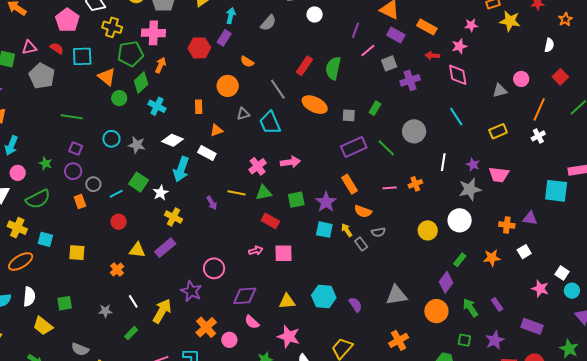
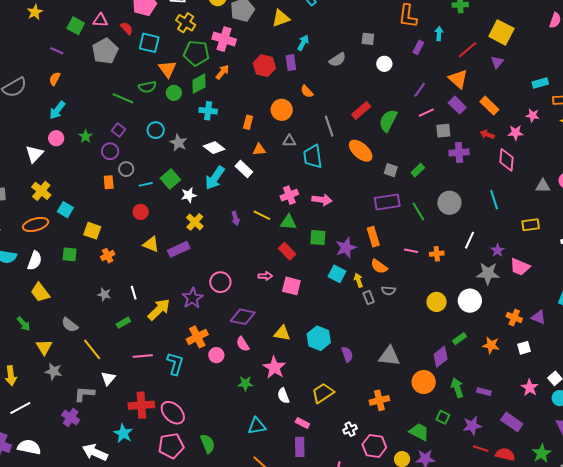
purple rectangle: (224, 38) -> (291, 63), turned -56
cyan cross: (157, 106) -> (208, 111), turned -36
green semicircle: (38, 199) -> (147, 87), moved, size x0.7
orange cross: (117, 270) -> (108, 256), moved
green square: (65, 303) -> (70, 254), moved
purple rectangle: (497, 304) -> (484, 392), turned -56

